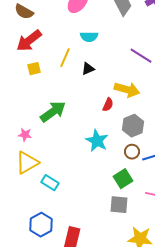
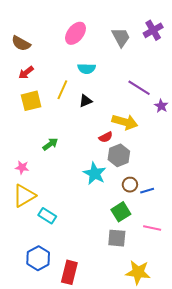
red arrow: (29, 41) -> (26, 73), size x0.6
yellow square: (34, 69) -> (31, 101), size x1.5
red semicircle: (108, 105) -> (106, 137), turned 40
green arrow: (53, 112) -> (50, 144), size x0.6
gray hexagon: (133, 126) -> (119, 155), moved

